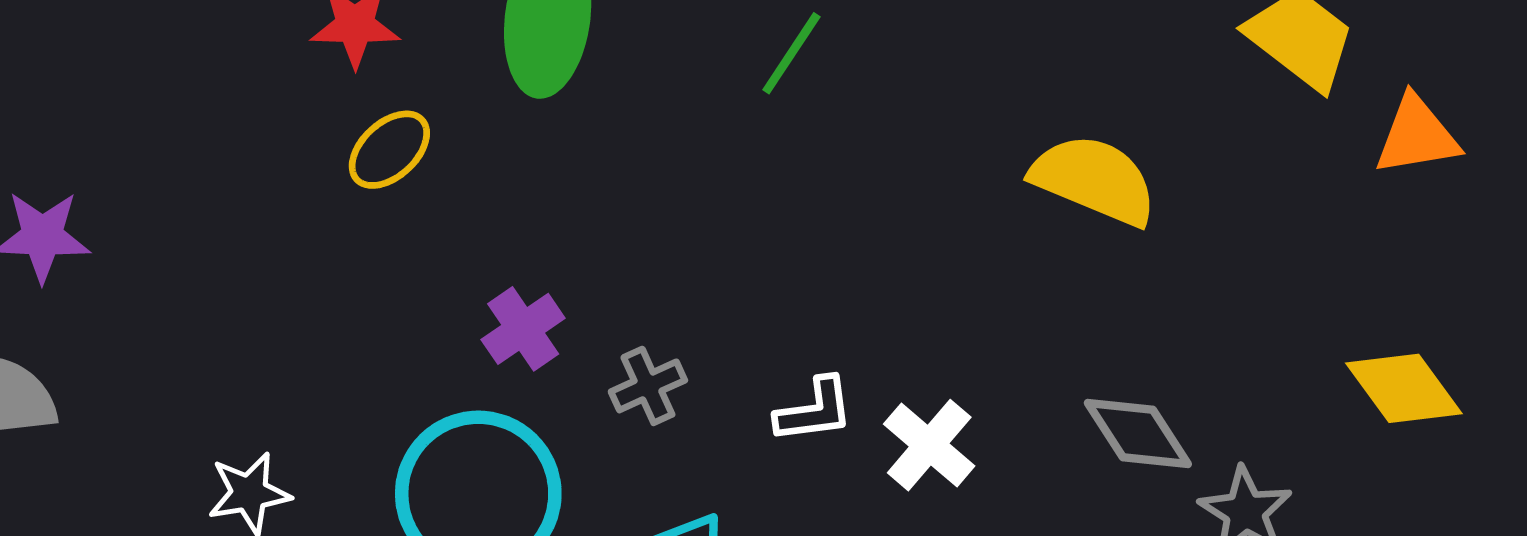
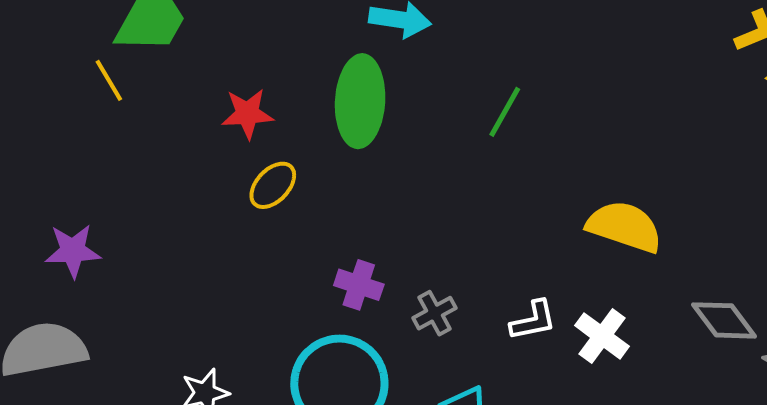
yellow semicircle: (1094, 180) -> (624, 227), moved
purple cross: (523, 329) -> (359, 285), turned -33

